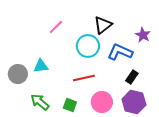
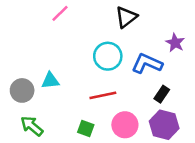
black triangle: (103, 25) -> (126, 17), moved
pink line: (56, 27) -> (60, 13), moved
green arrow: (40, 102) -> (32, 126), moved

